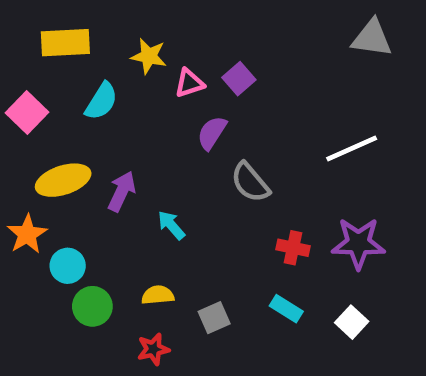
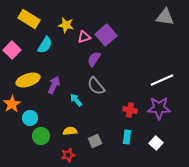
yellow rectangle: (65, 43) -> (29, 19), turned 35
purple square: (239, 79) -> (106, 35), size x1.5
white line: (352, 149) -> (162, 80), moved
gray semicircle: (250, 182) -> (96, 86), moved
cyan rectangle: (286, 309) -> (127, 137), turned 64

